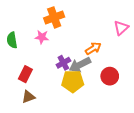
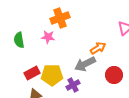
purple cross: (63, 63) -> (73, 85), moved
red rectangle: (25, 74) -> (32, 73), turned 35
yellow pentagon: (73, 81) -> (52, 75), moved

